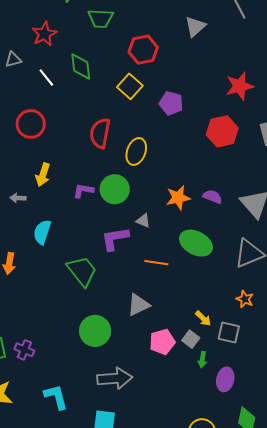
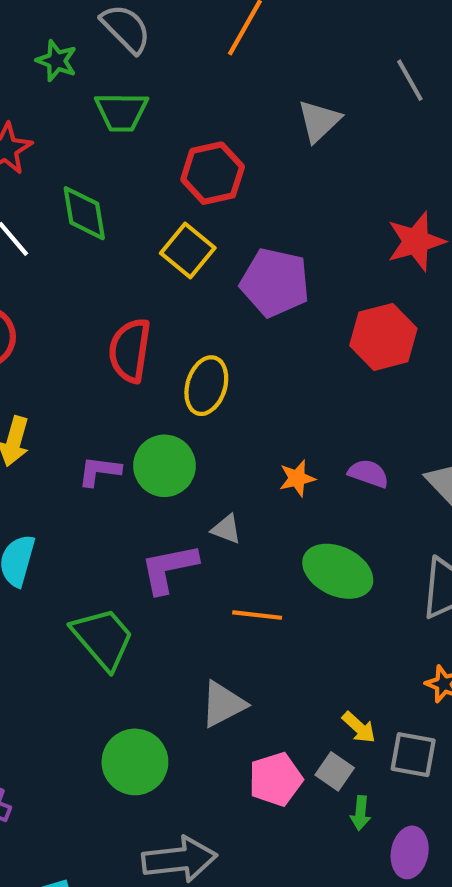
purple pentagon: (171, 103) -> (275, 282), size x1.4
orange star: (178, 198) -> (297, 478), size x0.7

